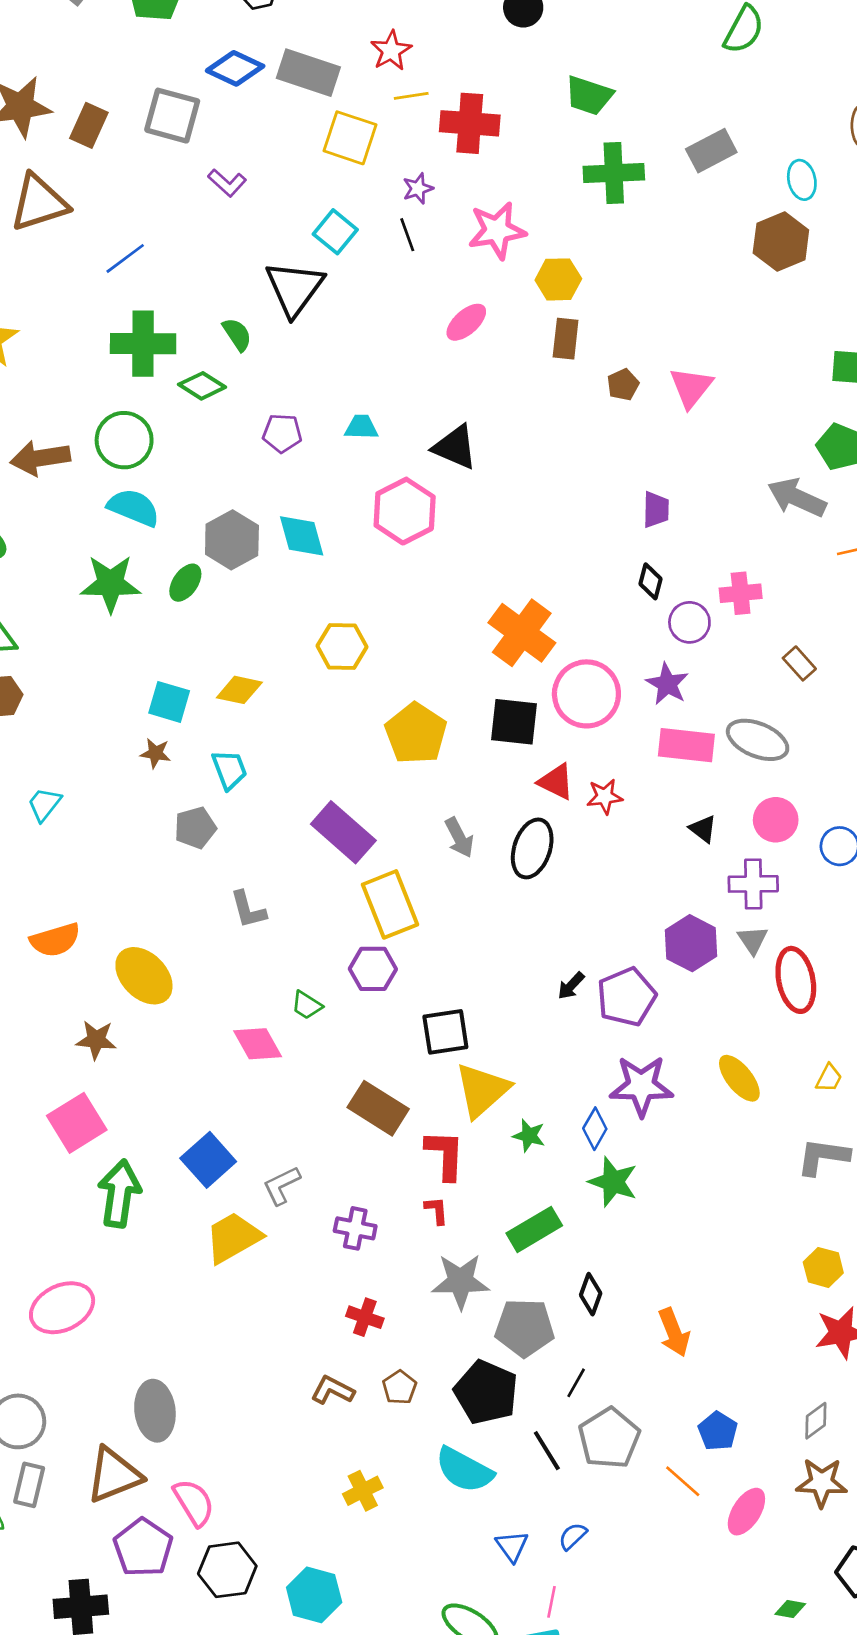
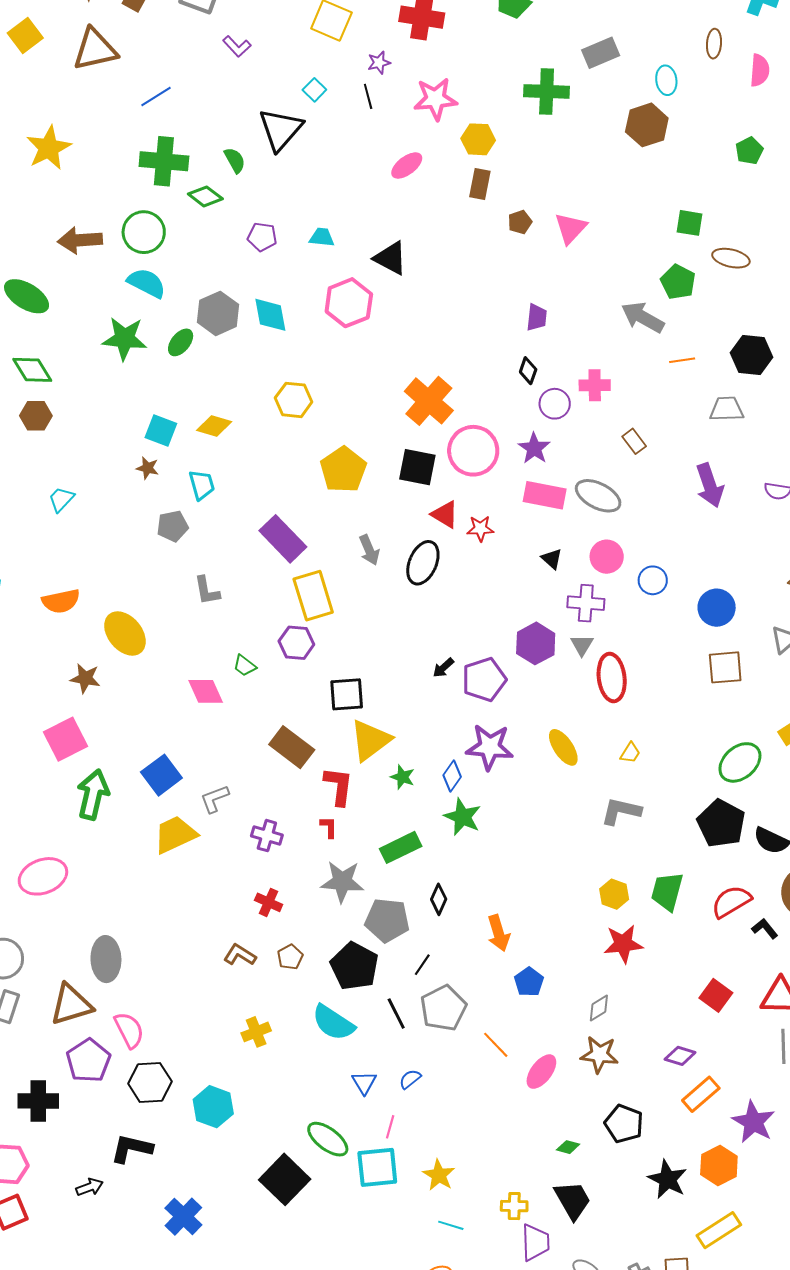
green cross: (614, 173) -> (547, 91), moved
cyan square: (335, 232) -> (314, 90), size x0.7
blue pentagon: (718, 1431) -> (529, 982), moved

